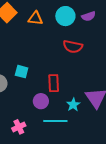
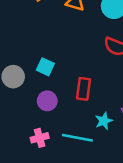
purple circle: (41, 101) -> (47, 101), moved
pink cross: (19, 127) -> (40, 138), moved

